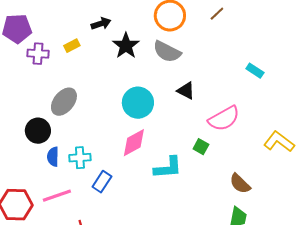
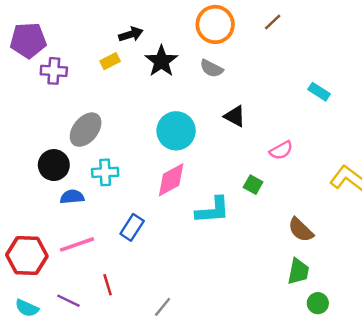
yellow rectangle: (72, 46) -> (110, 61), moved
gray semicircle: (167, 52) -> (211, 68), size x0.7
pink semicircle: (224, 119) -> (281, 150), size x0.6
blue semicircle: (53, 157) -> (72, 197), turned 84
cyan cross: (80, 158) -> (105, 172), moved

